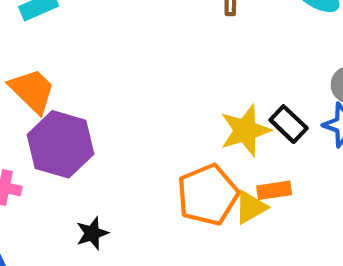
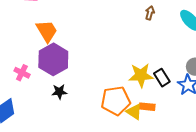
yellow triangle: (251, 207) -> (134, 112), turned 48
black star: (92, 233) -> (59, 92), moved

